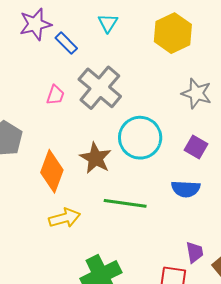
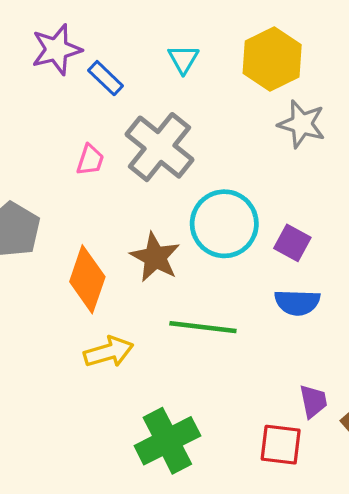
cyan triangle: (108, 23) -> (183, 59), moved
gray star: (197, 93) -> (302, 124), moved
purple square: (196, 147) -> (292, 243), moved

